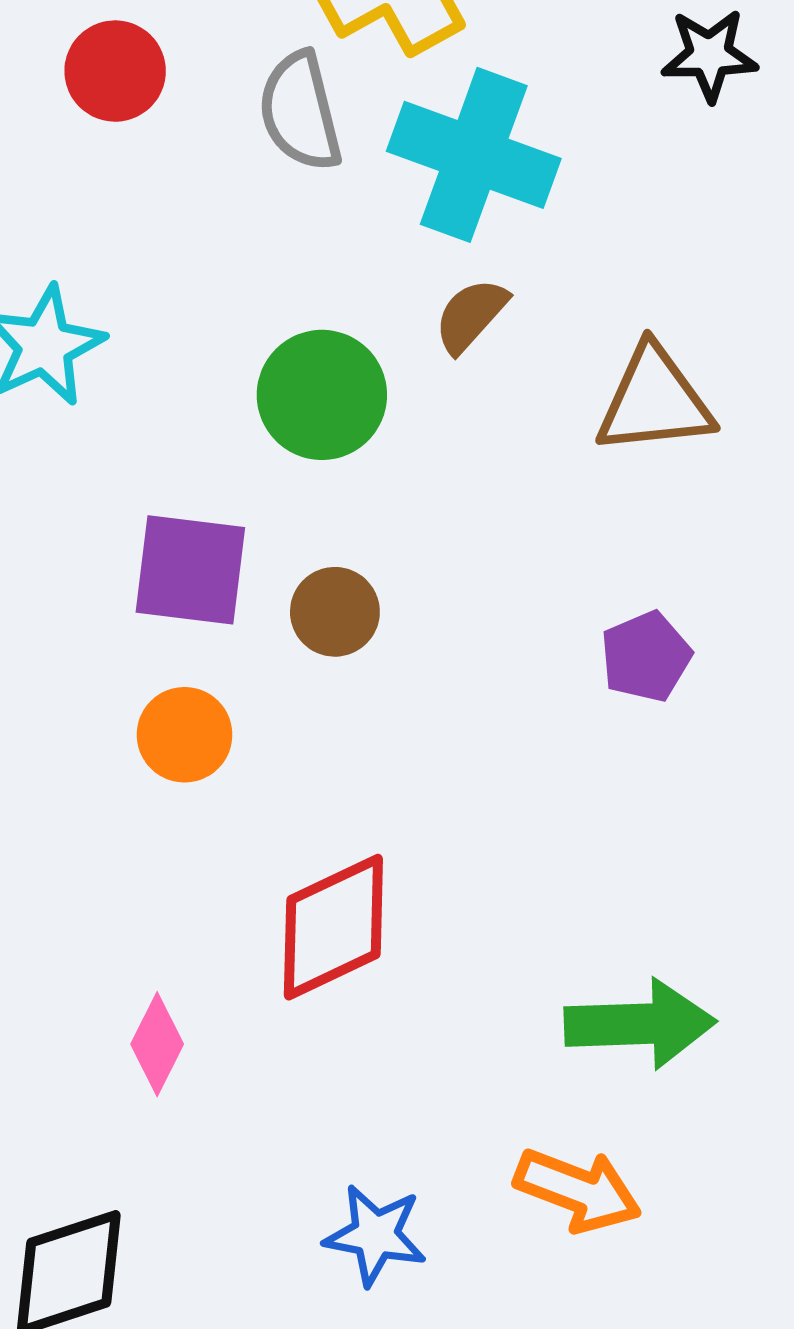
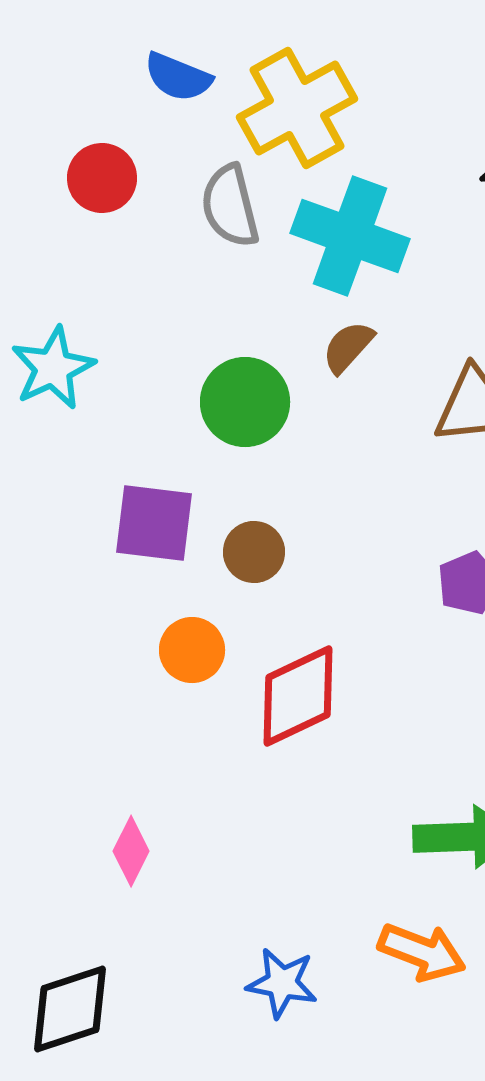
orange circle: (185, 735) -> (192, 650), moved
red diamond: (333, 927) -> (298, 696), moved

